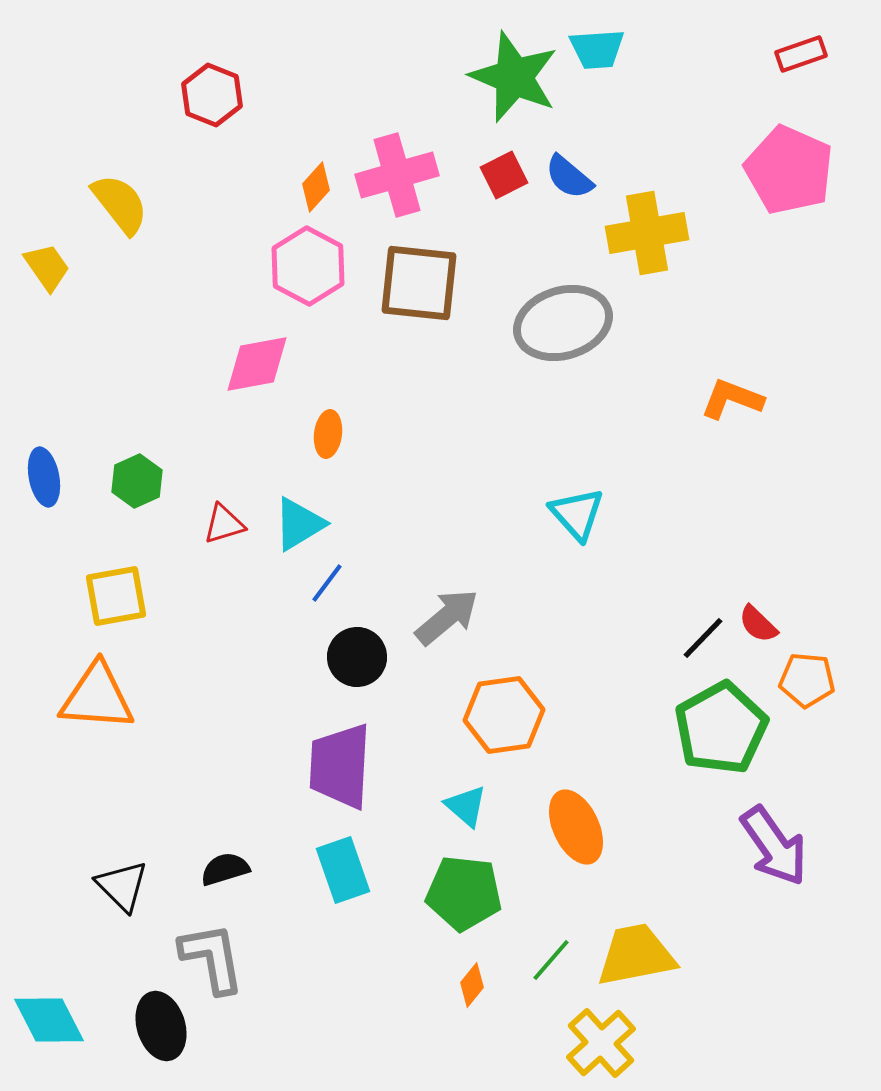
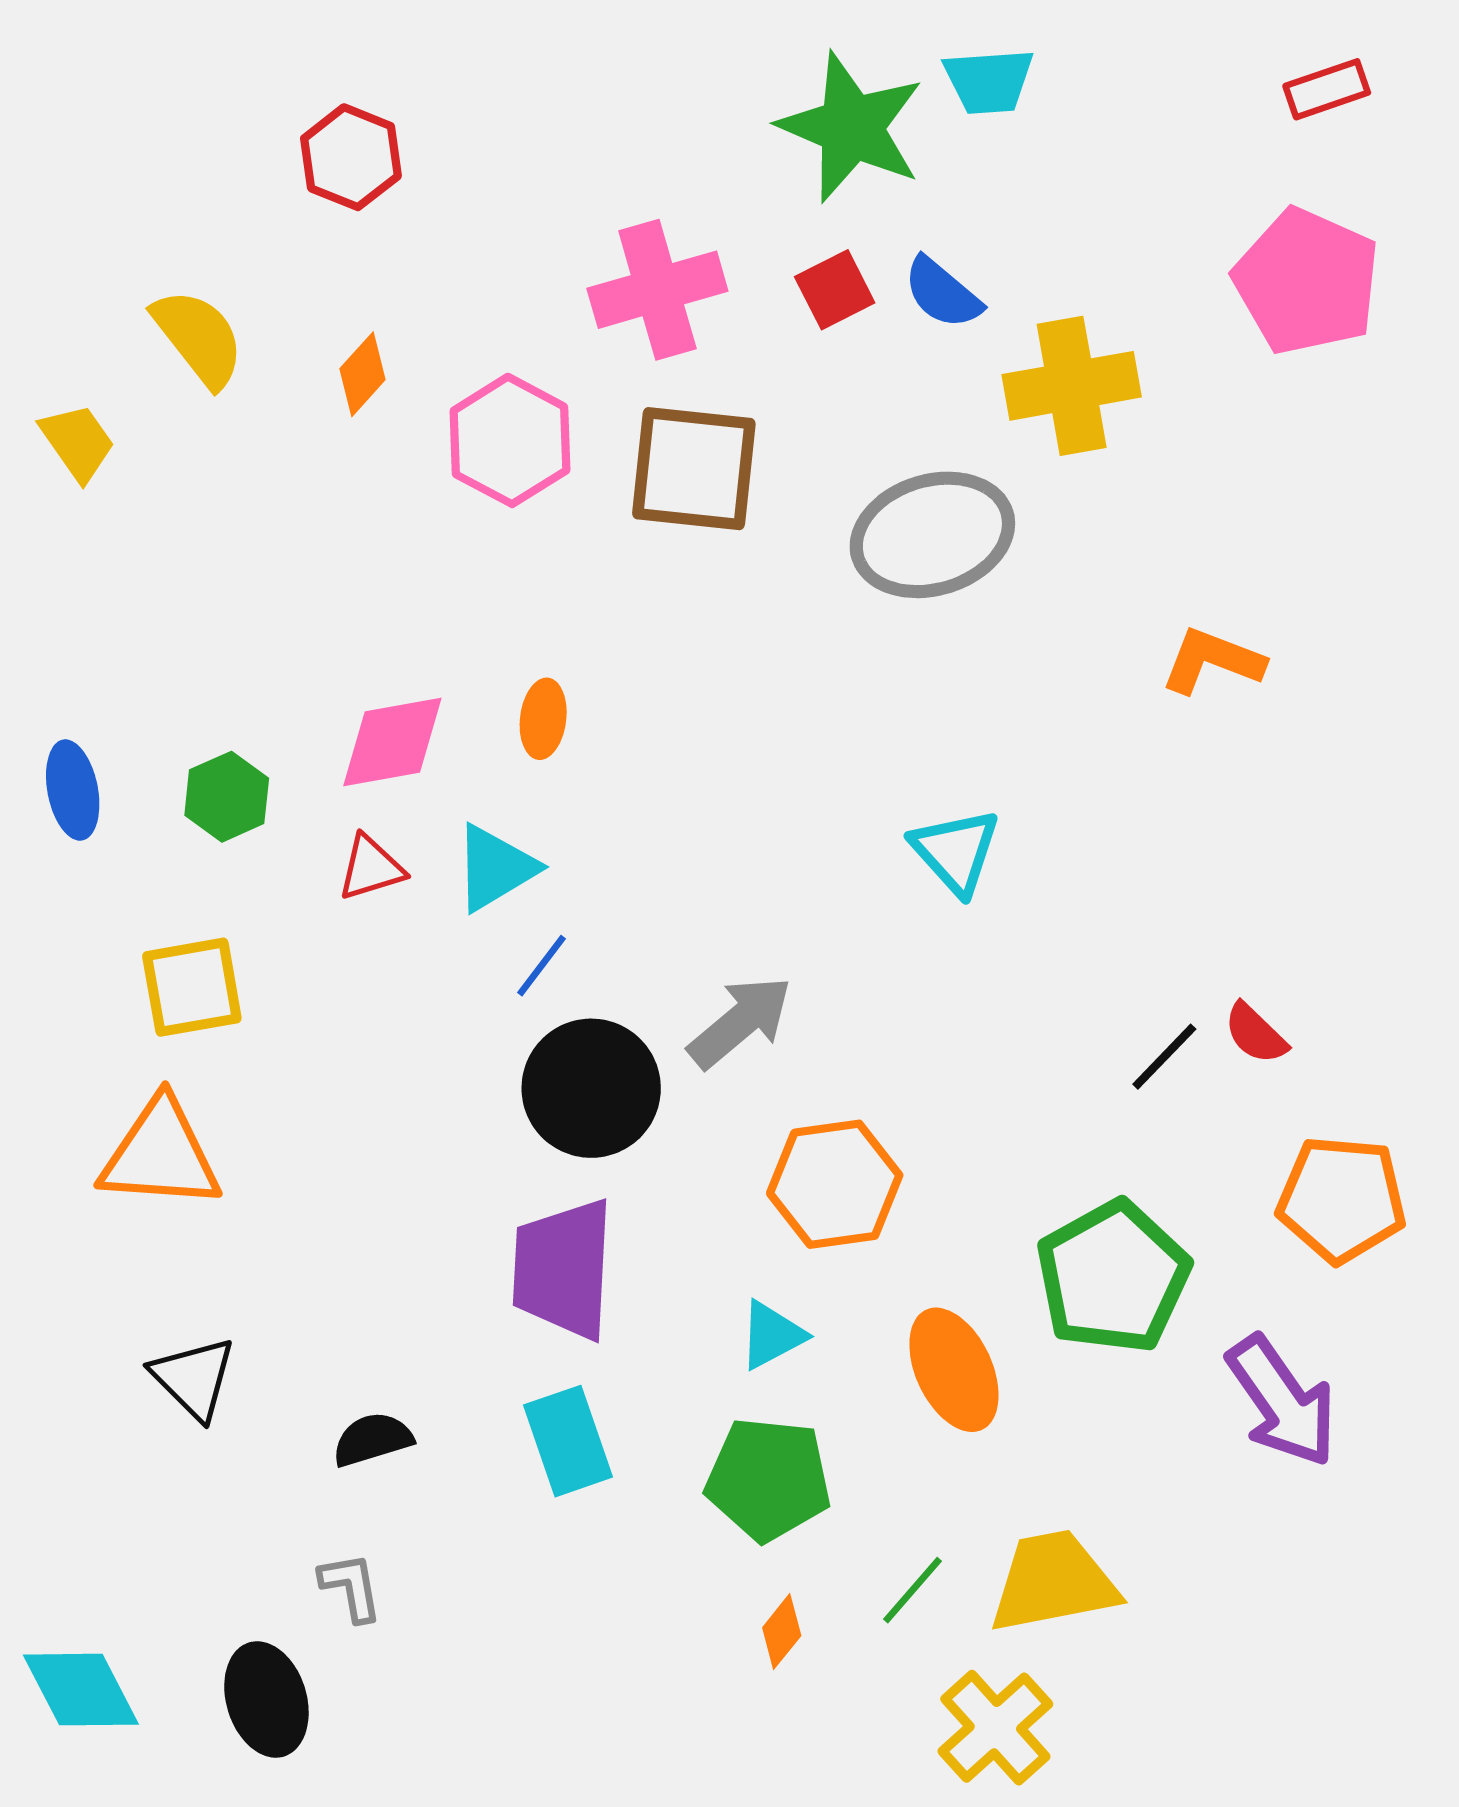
orange diamond: (316, 187) -> (363, 374), moved
pink diamond: (257, 364) -> (392, 742), moved
black circle: (357, 657) -> (591, 1088), size x1.4
orange pentagon: (807, 680) -> (1342, 1199), moved, size x1.4
green pentagon: (721, 728) -> (1113, 1277), moved
cyan triangle: (466, 806) -> (772, 1335), turned 51
black triangle: (122, 886) -> (194, 1378), moved
gray L-shape: (212, 958) -> (351, 1587), size x0.6

